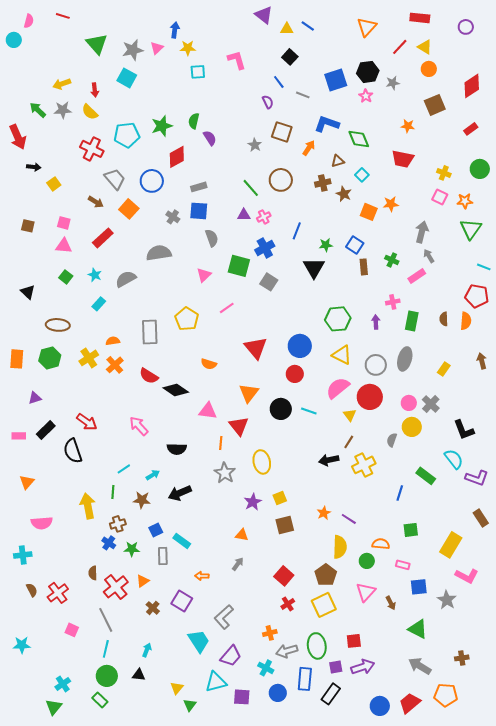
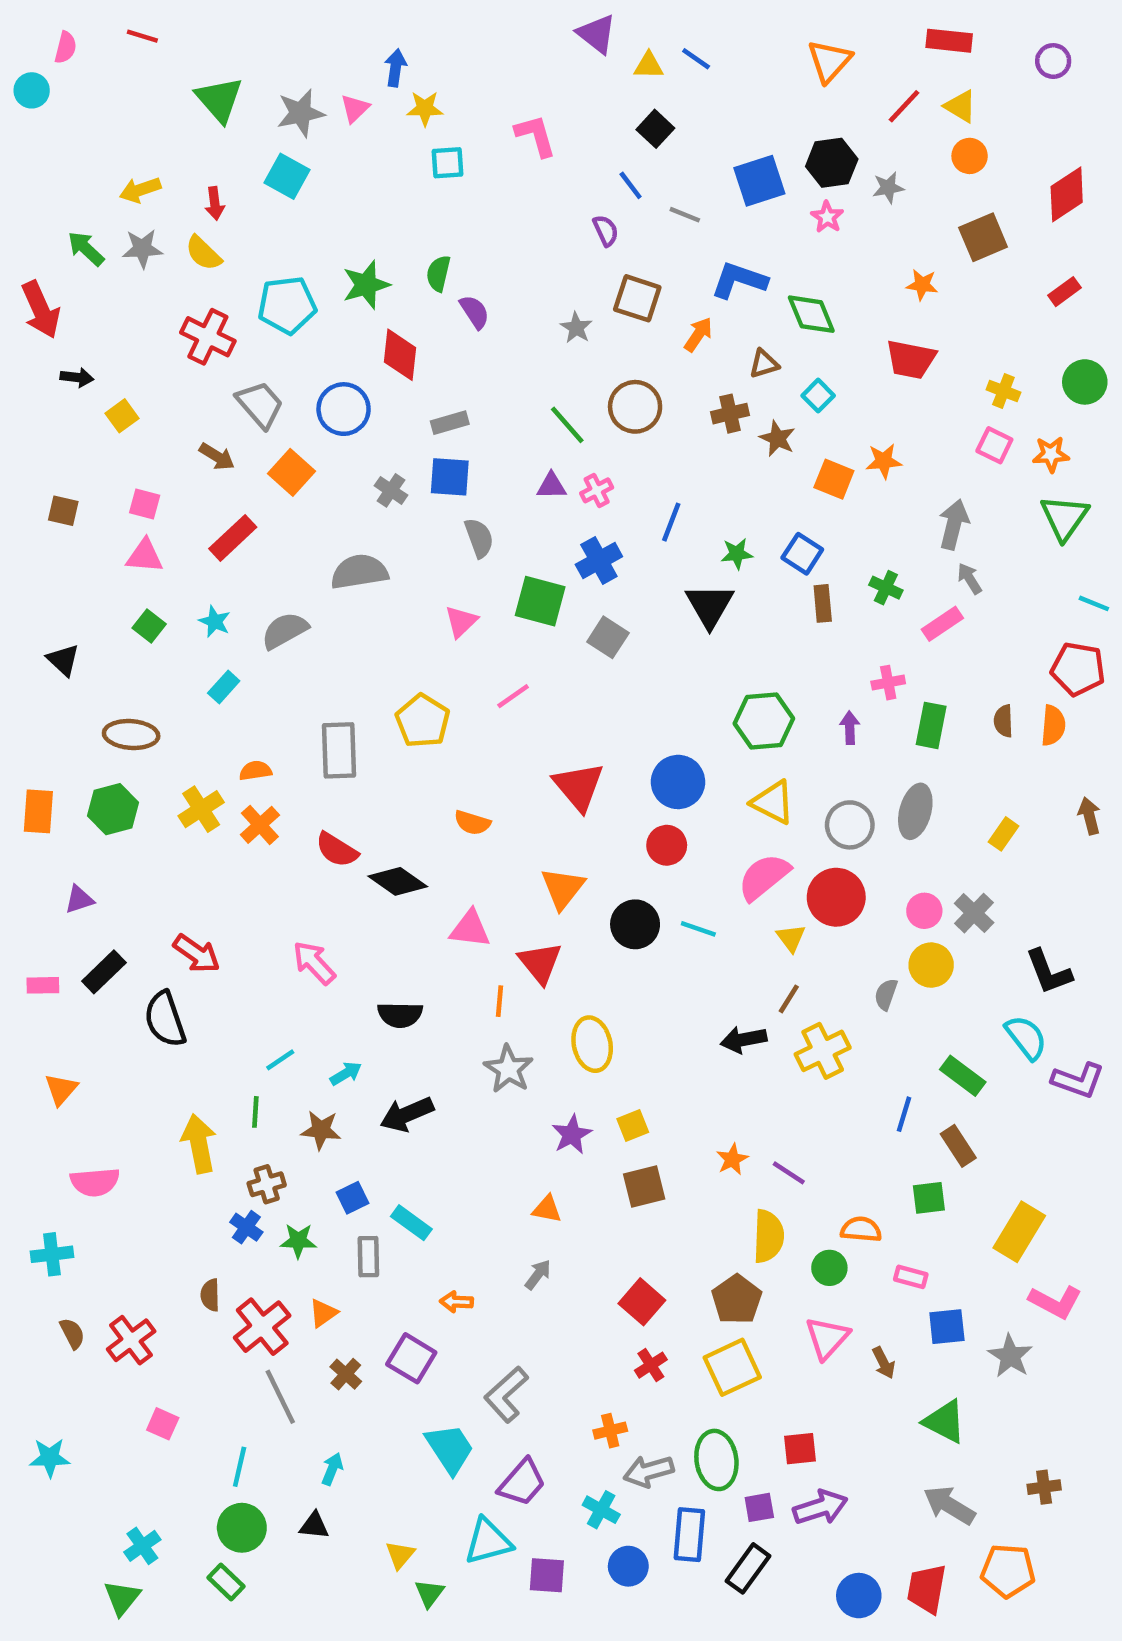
red diamond: (177, 157) -> (400, 355), turned -55
brown rectangle: (481, 518) -> (958, 1146), moved
gray line: (106, 620) -> (280, 1397), moved
red trapezoid: (410, 703) -> (927, 1589), turned -40

